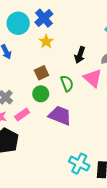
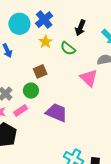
black arrow: (80, 55) -> (80, 28), moved
green semicircle: (67, 83) -> (68, 48), moved, turned 147
green circle: (41, 94) -> (31, 91), moved

